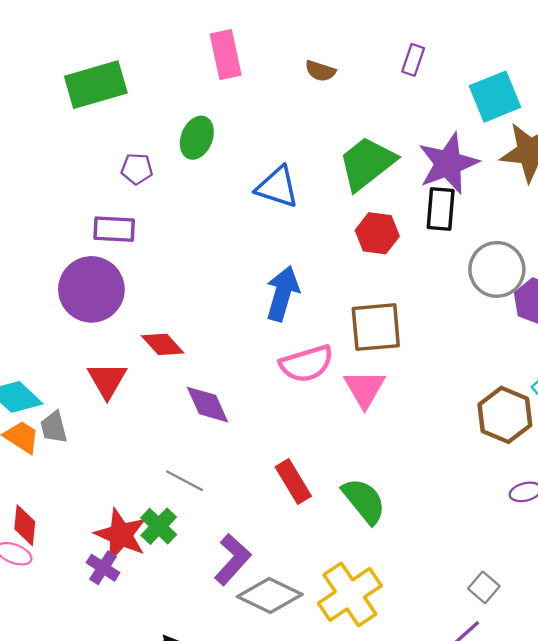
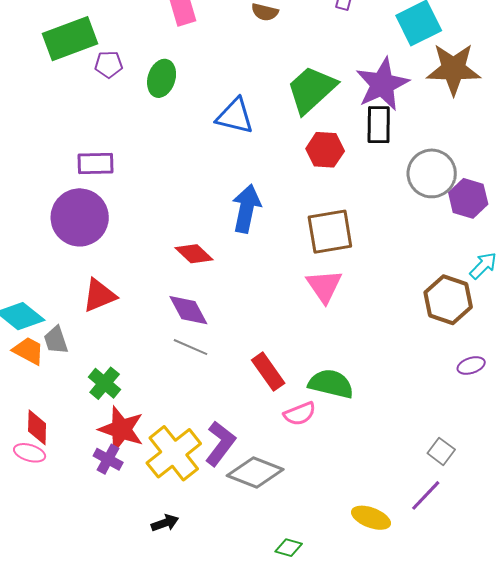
purple pentagon: (137, 169) -> (109, 64), moved
red diamond: (163, 344) -> (194, 254), moved
pink semicircle: (307, 364) -> (300, 414), moved, size x0.7
red triangle: (107, 380) -> (99, 295), turned 42
gray line: (185, 481) -> (191, 347), moved
green semicircle: (364, 501) -> (331, 384), turned -33
green cross: (159, 526) -> (105, 383), moved
yellow cross: (350, 594) -> (174, 453), moved

